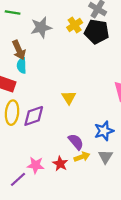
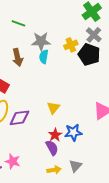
cyan semicircle: (22, 65) -> (44, 57), moved
blue star: (104, 131) -> (73, 132), moved
yellow arrow: (82, 157) -> (54, 170), moved
red star: (60, 164) -> (55, 135), moved

